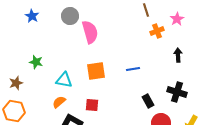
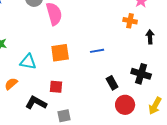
orange cross: (157, 31) -> (130, 21), moved, turned 32
black arrow: (178, 55) -> (150, 37), moved
orange semicircle: (59, 102) -> (11, 84), moved

